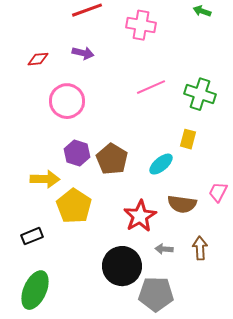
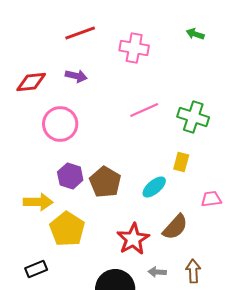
red diamond: (38, 59) -> (31, 82), size x1.4
pink trapezoid: (218, 192) -> (211, 199), moved, turned 55
brown semicircle: (182, 204) -> (175, 227), turned -56
black rectangle: (32, 236) -> (36, 269), moved

